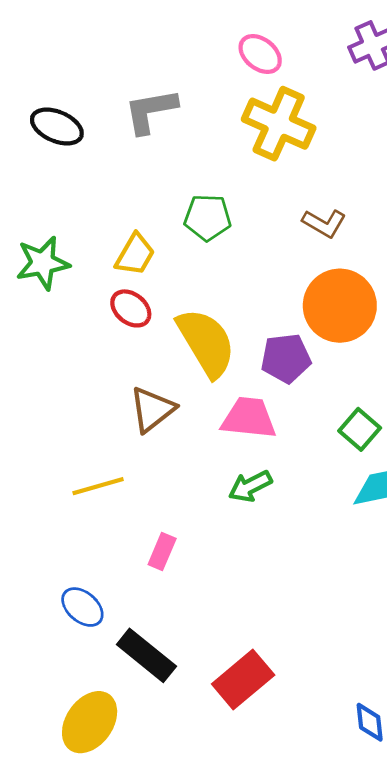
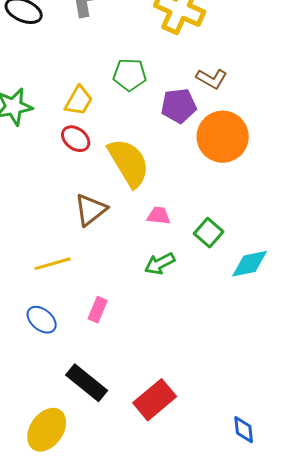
purple pentagon: (286, 358) -> (179, 106), moved
pink trapezoid: (249, 418) -> (159, 216), size x0.6
green square: (360, 429) -> (209, 233), moved
blue ellipse: (82, 607) -> (42, 320), moved

